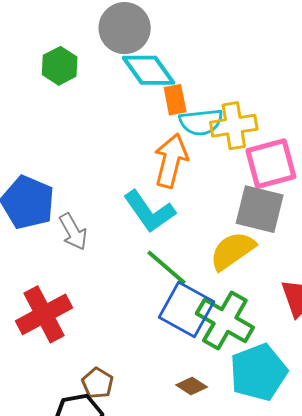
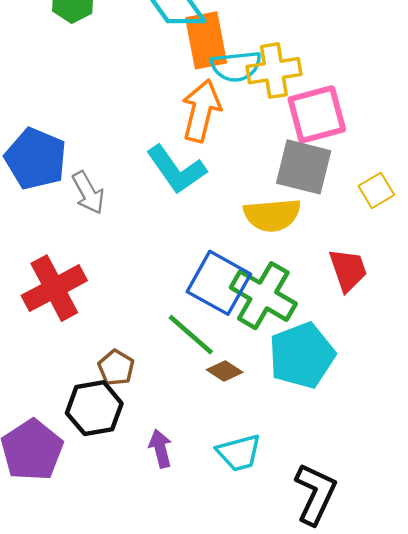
orange rectangle: (175, 100) -> (206, 40), size x1.6
yellow semicircle: (232, 251) -> (272, 215), turned -150
green line: (167, 267) -> (191, 335), moved

